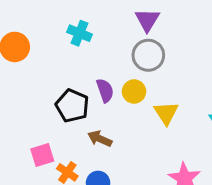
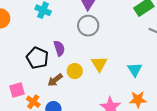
yellow circle: (134, 92) -> (75, 71), moved
brown arrow: (100, 139) -> (55, 80), turned -63

